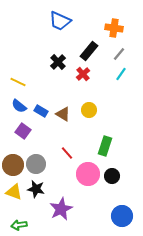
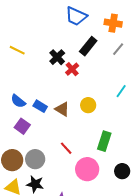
blue trapezoid: (60, 21) -> (76, 16), moved
red cross: (83, 74) -> (72, 69), moved
cyan line: (121, 74) -> (121, 91), moved
yellow line: (18, 82) -> (17, 50), moved
black circle: (112, 176) -> (122, 171), moved

